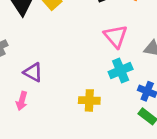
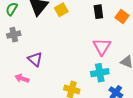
pink arrow: (22, 101) -> (22, 78), turned 80

